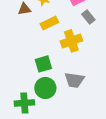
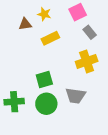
yellow cross: (71, 41) -> (87, 61), moved
green cross: (24, 103) -> (14, 102), moved

